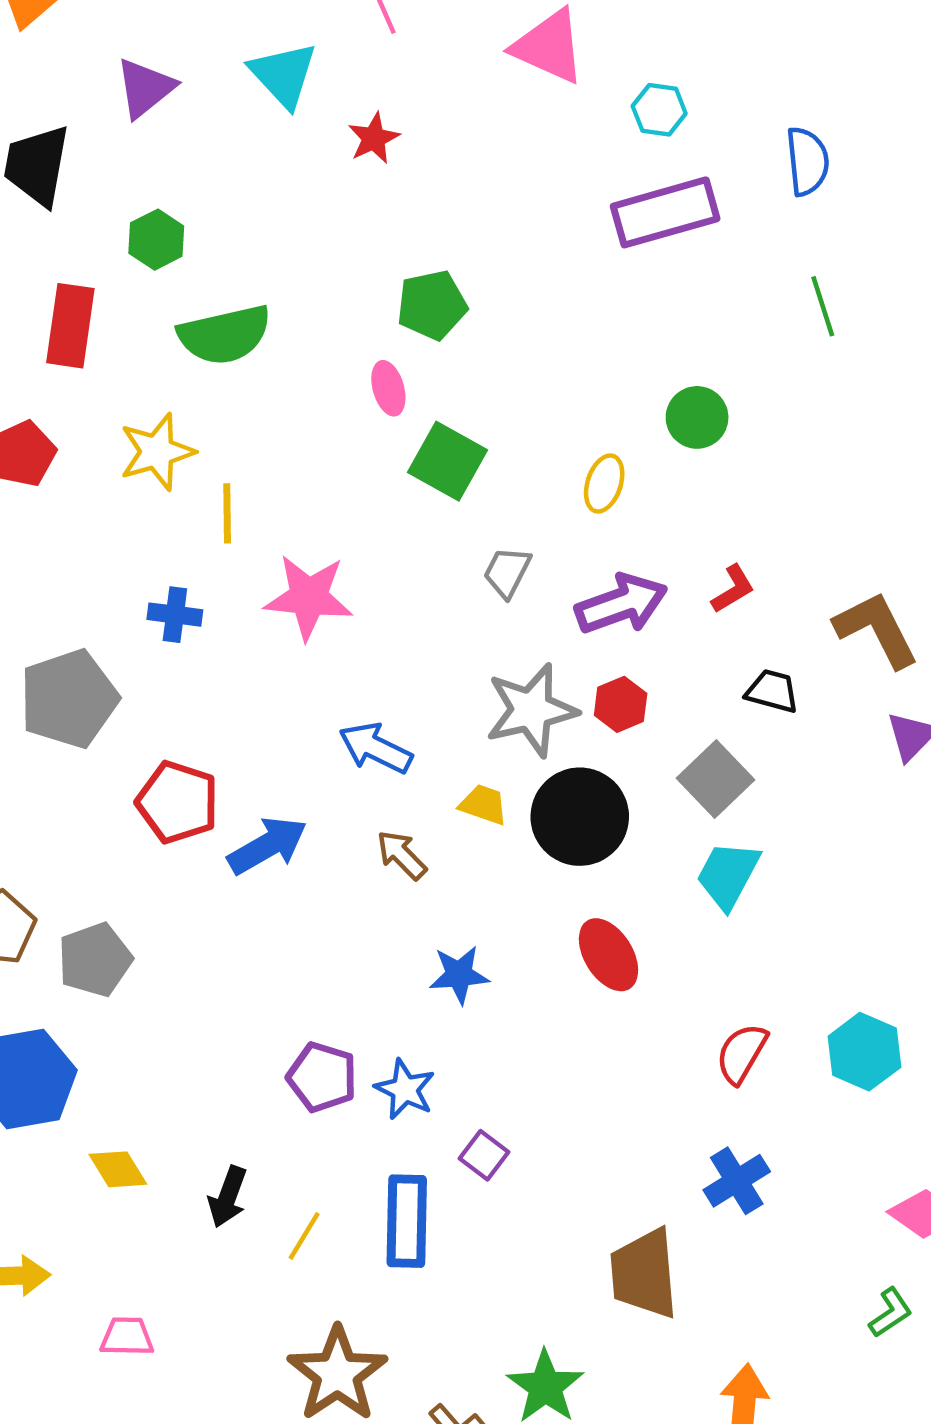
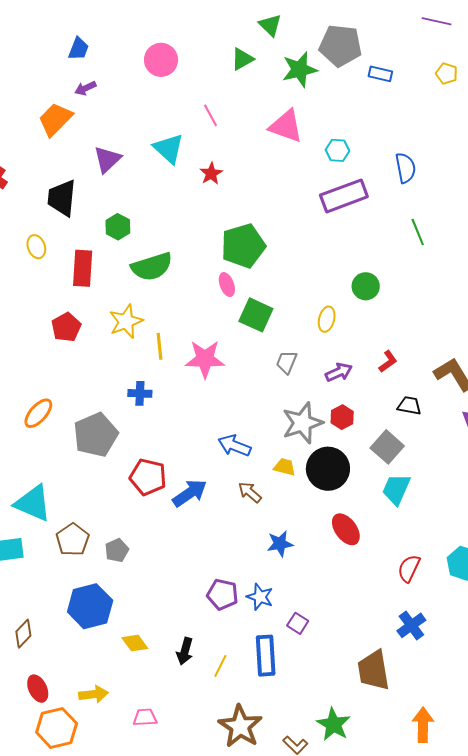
green pentagon: (432, 305) -> (243, 246), size x1.4
pink star: (309, 597) -> (205, 359), moved
purple arrow: (621, 604) -> (339, 372), size x0.7
gray pentagon: (95, 960) -> (117, 550), size x0.7

